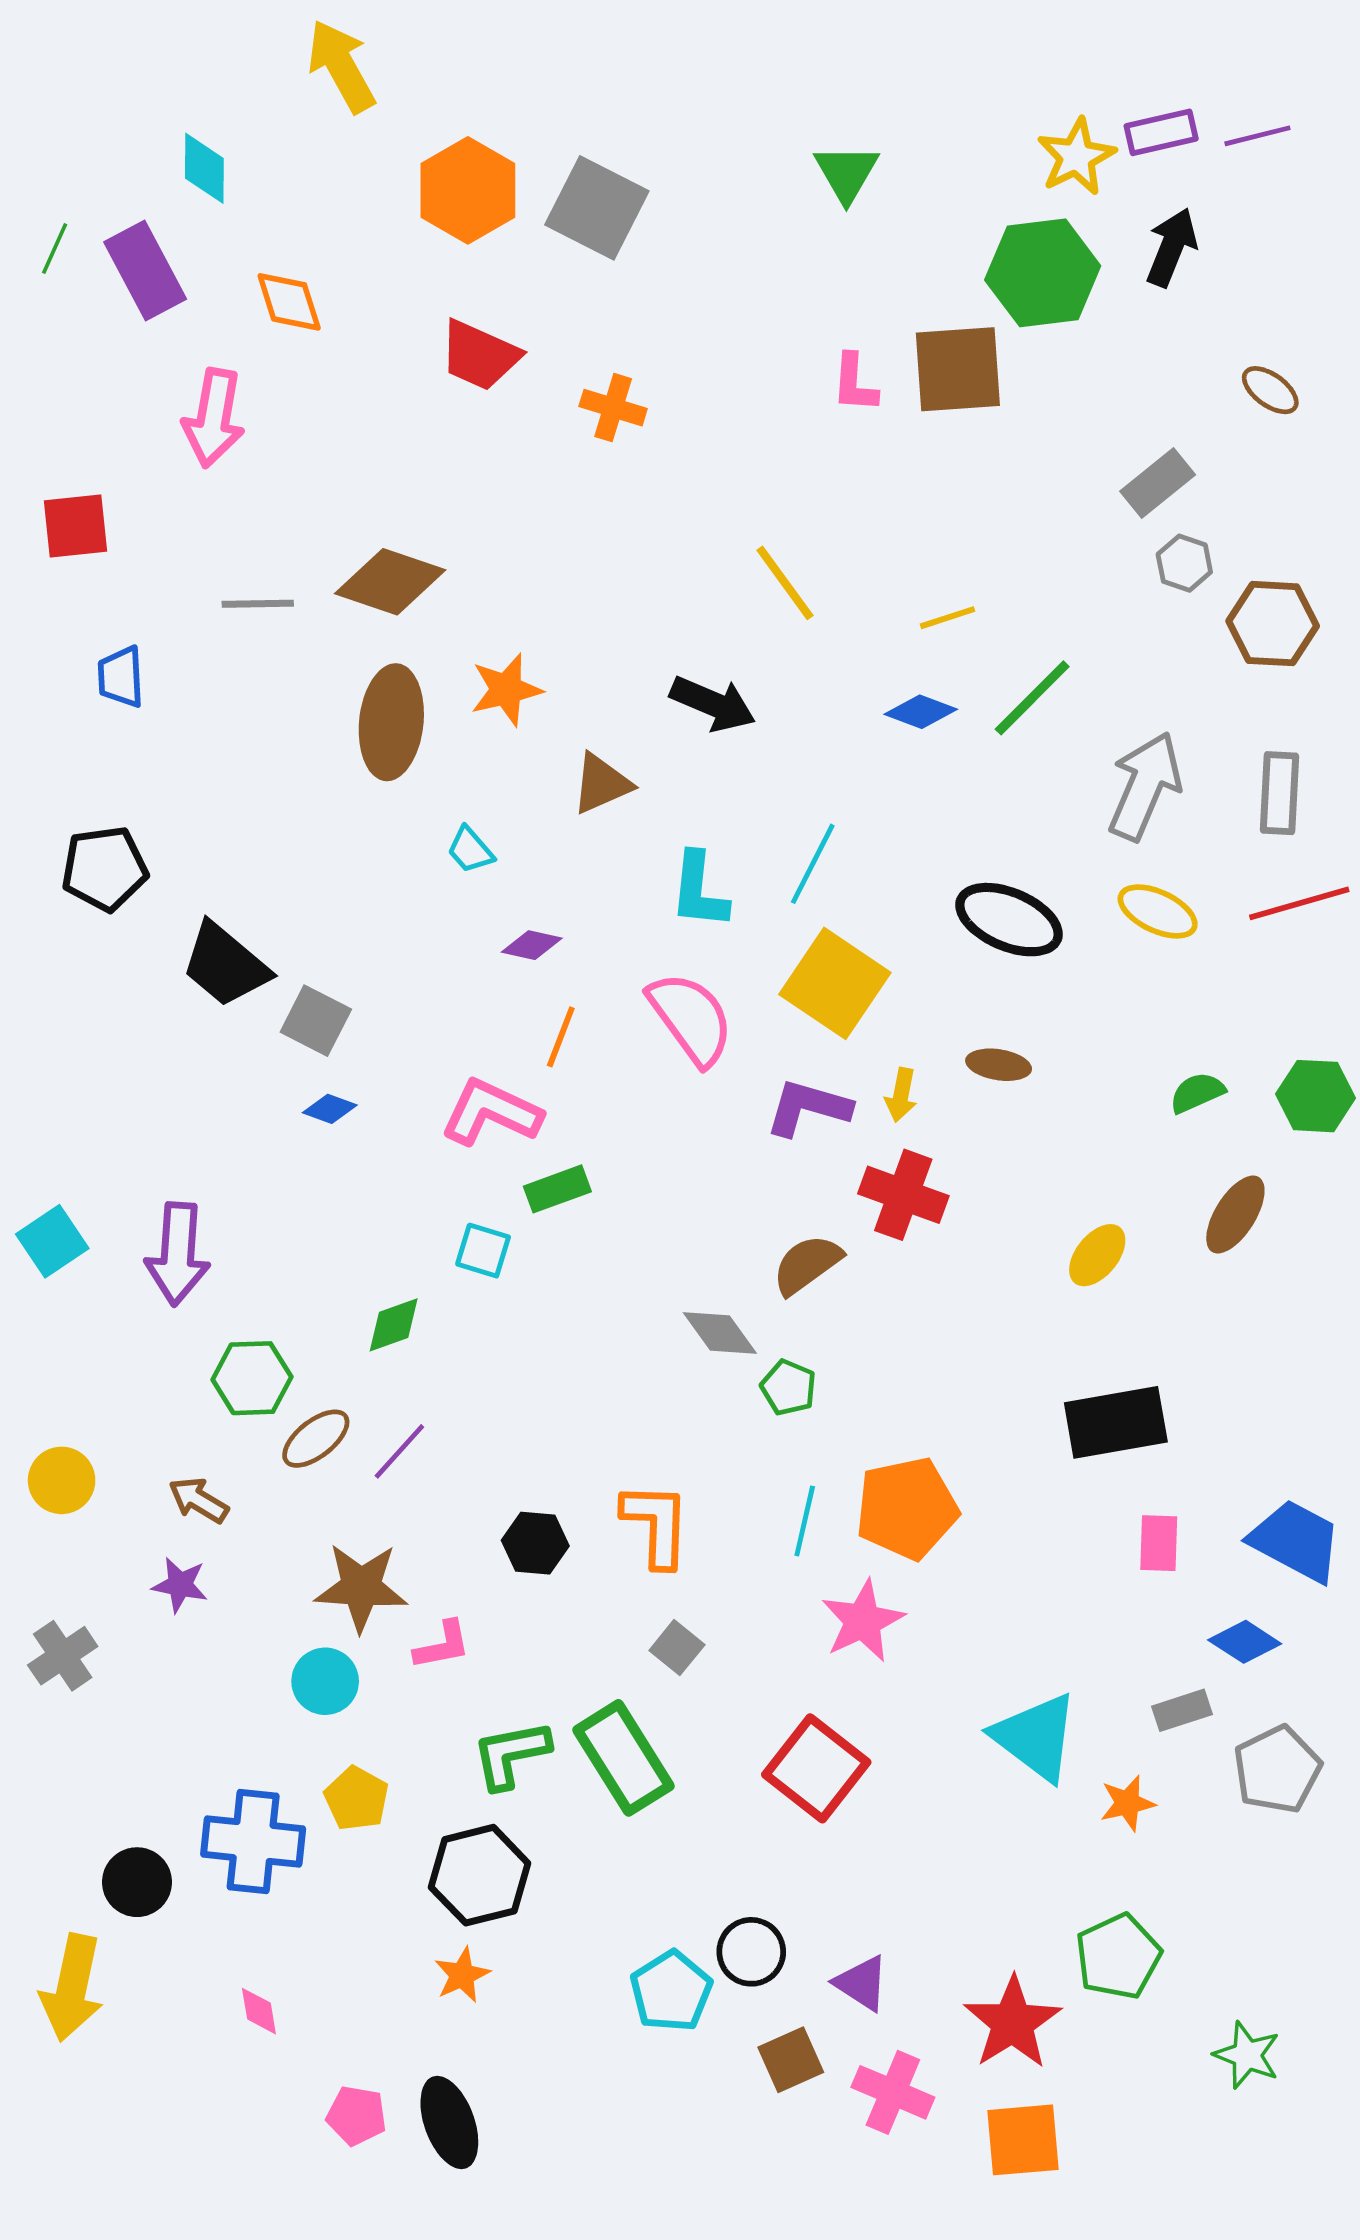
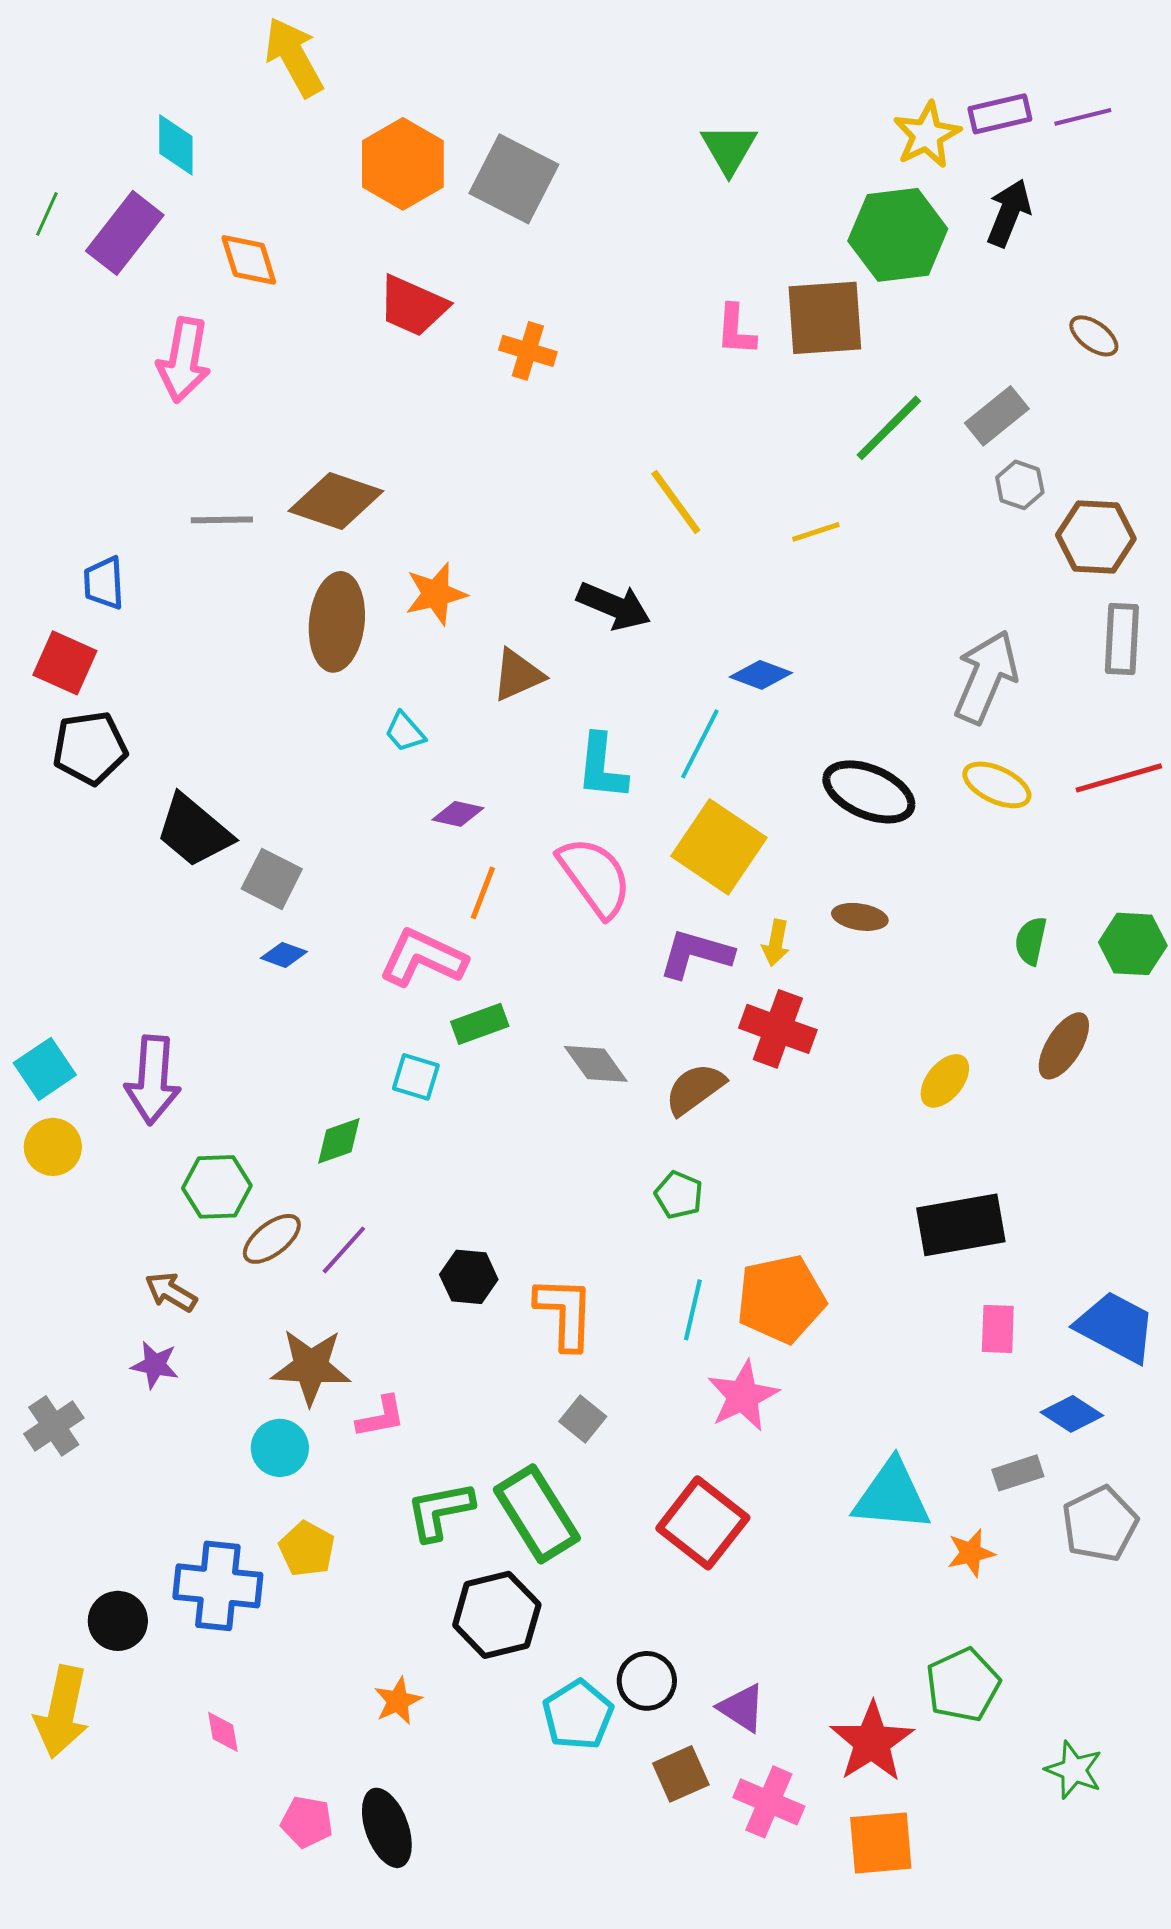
purple rectangle: (145, 271) -> (125, 233), turned 66
red square: (75, 526) -> (65, 663), moved, turned 30
green line: (1032, 698) -> (889, 428), moved
blue diamond: (921, 712) -> (761, 675), moved
gray rectangle: (1280, 793) -> (1122, 639), moved
green semicircle: (1197, 1093) -> (1031, 941), turned -54
gray diamond: (720, 1333) -> (596, 1064), moved
yellow circle: (62, 1480) -> (53, 1147), moved
black hexagon: (535, 1543) -> (469, 1277), moved
cyan triangle: (1036, 1737) -> (892, 1496), turned -32
black hexagon: (480, 1875) -> (497, 1615), moved

